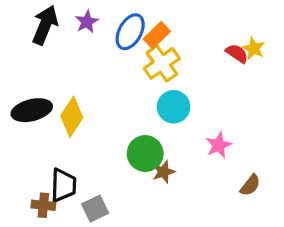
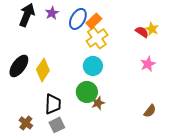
cyan circle: (174, 107) -> (93, 66), moved
black ellipse: (32, 110) -> (19, 66), turned -40
pink star: (219, 145) -> (148, 64), moved
black trapezoid: (63, 185) -> (53, 104), moved
brown cross: (43, 205) -> (26, 123), turned 32

